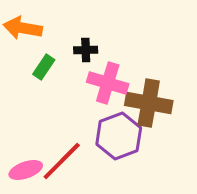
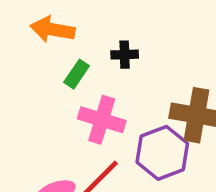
pink cross: (108, 83) -> (102, 120), moved

